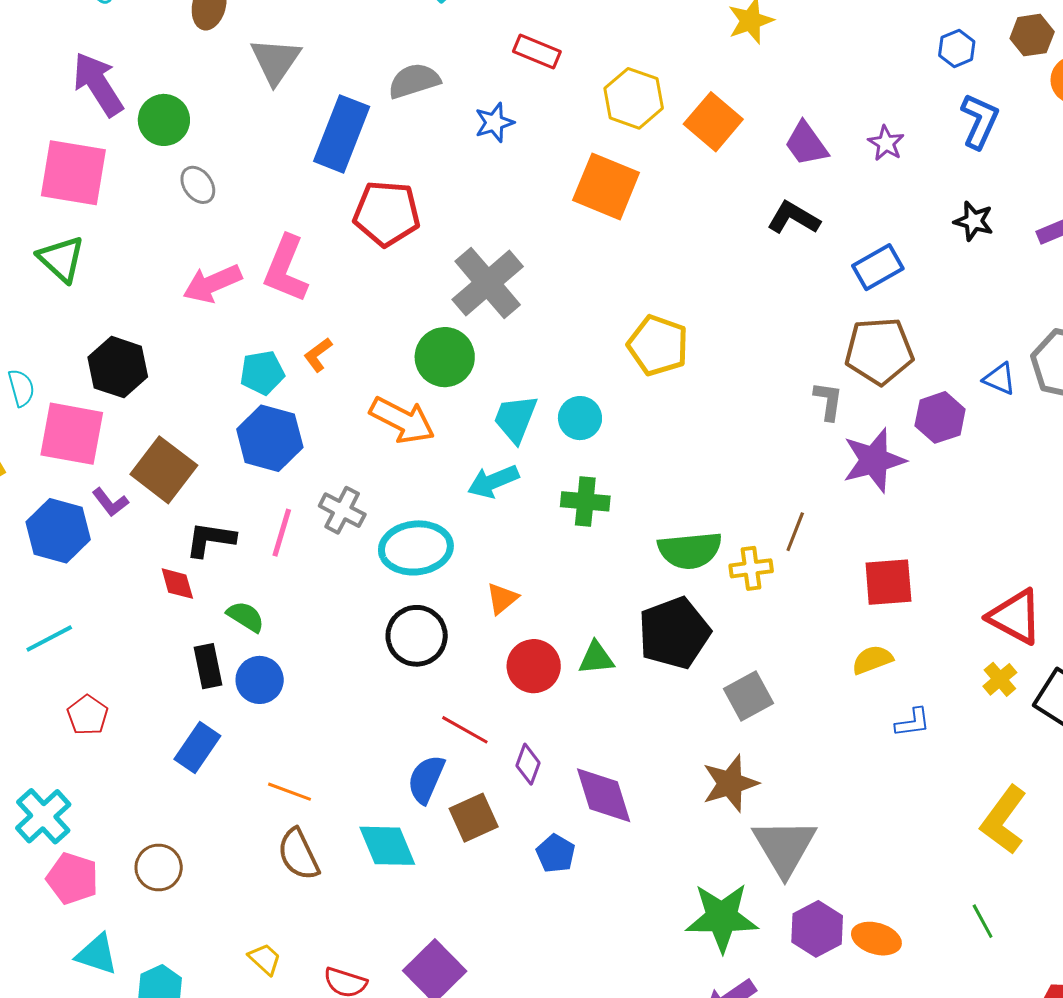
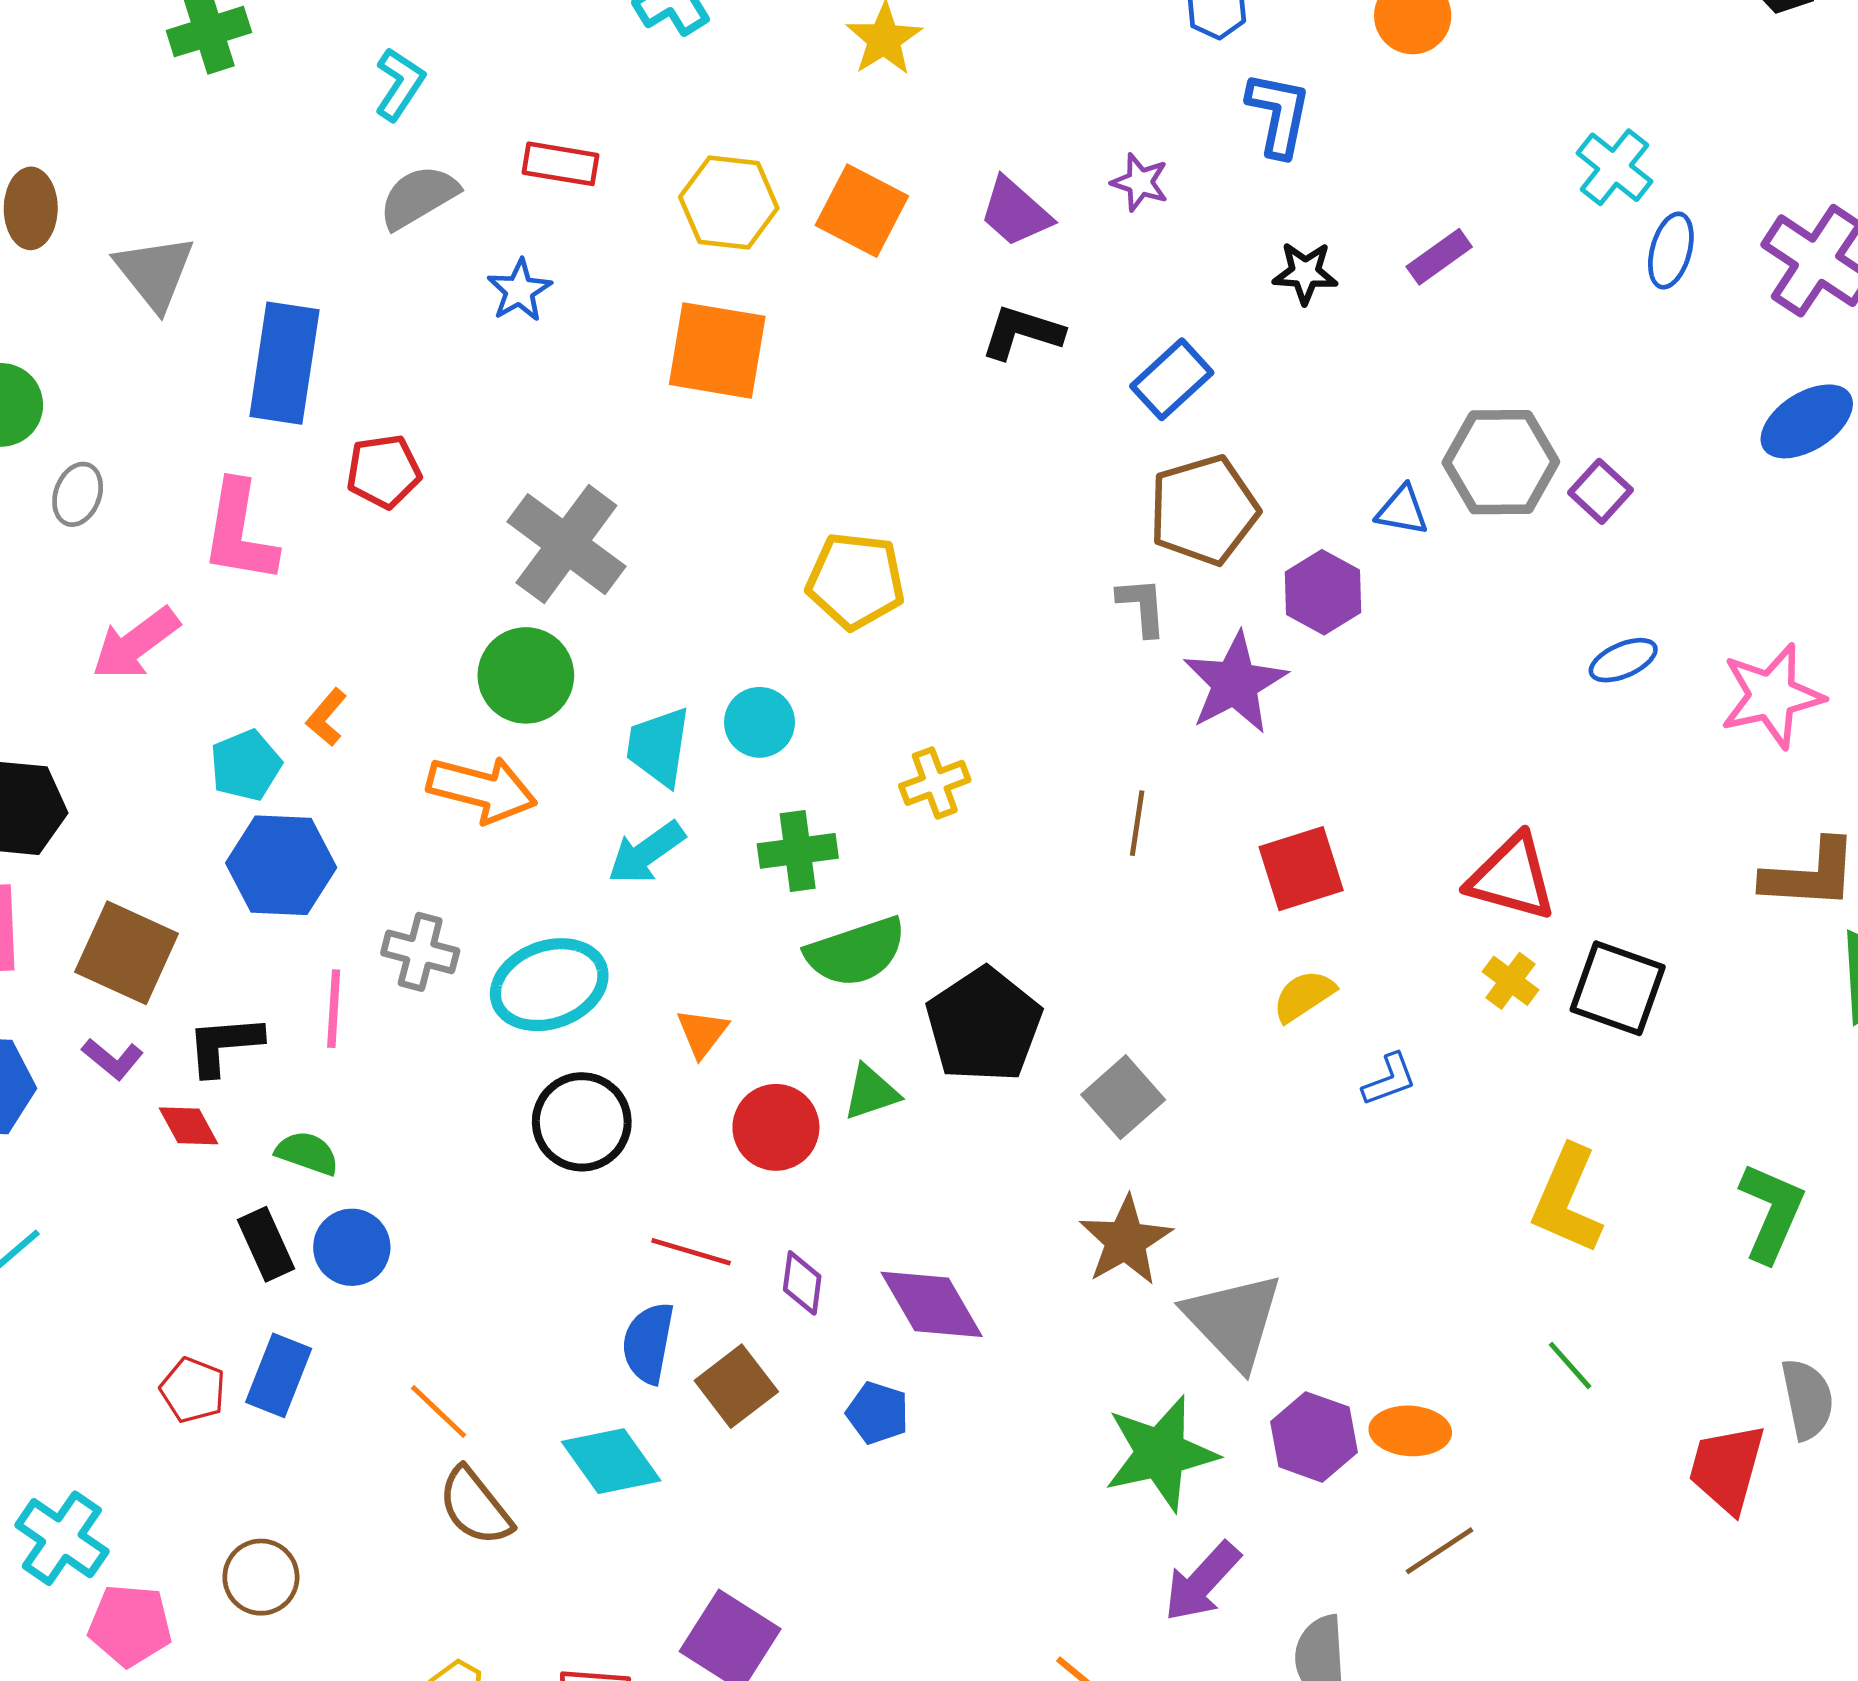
gray semicircle: (414, 81) -> (418, 197), moved
gray ellipse: (198, 185) -> (78, 494), turned 69
red pentagon: (387, 213) -> (384, 471), size x0.7
pink L-shape: (286, 269) -> (239, 532), moved
purple L-shape: (110, 502) -> (113, 1059), moved
green semicircle: (690, 550) -> (856, 952), moved
yellow cross: (751, 568) -> (935, 783), moved
red pentagon: (88, 715) -> (193, 1390), moved
orange line: (289, 792) -> (439, 1412), turned 36

